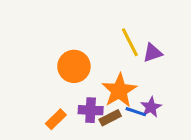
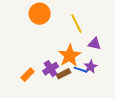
purple triangle: (152, 53) -> (95, 44), moved, turned 32
orange circle: (74, 66) -> (40, 14), moved
purple cross: (91, 110) -> (51, 69), turned -35

